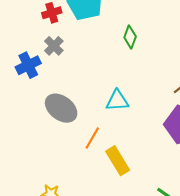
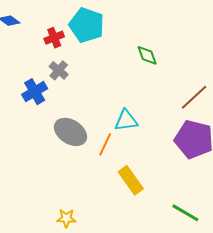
green diamond: (130, 37) -> (147, 55), moved, turned -35
orange line: (92, 138) -> (105, 144), moved

